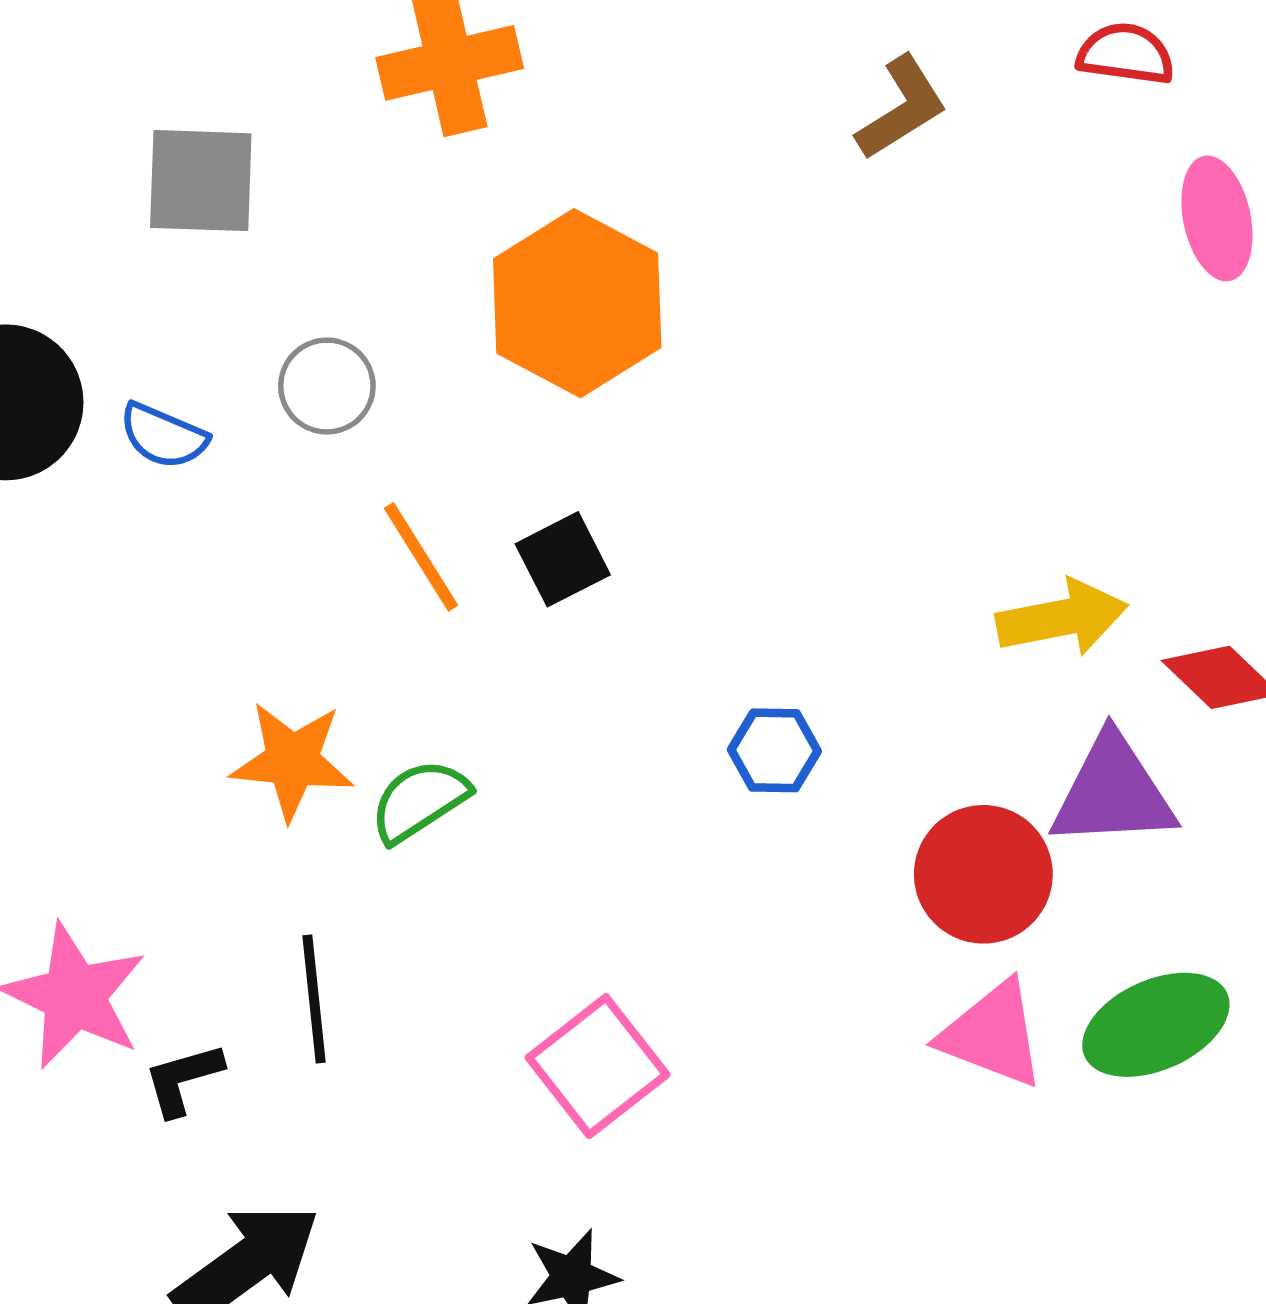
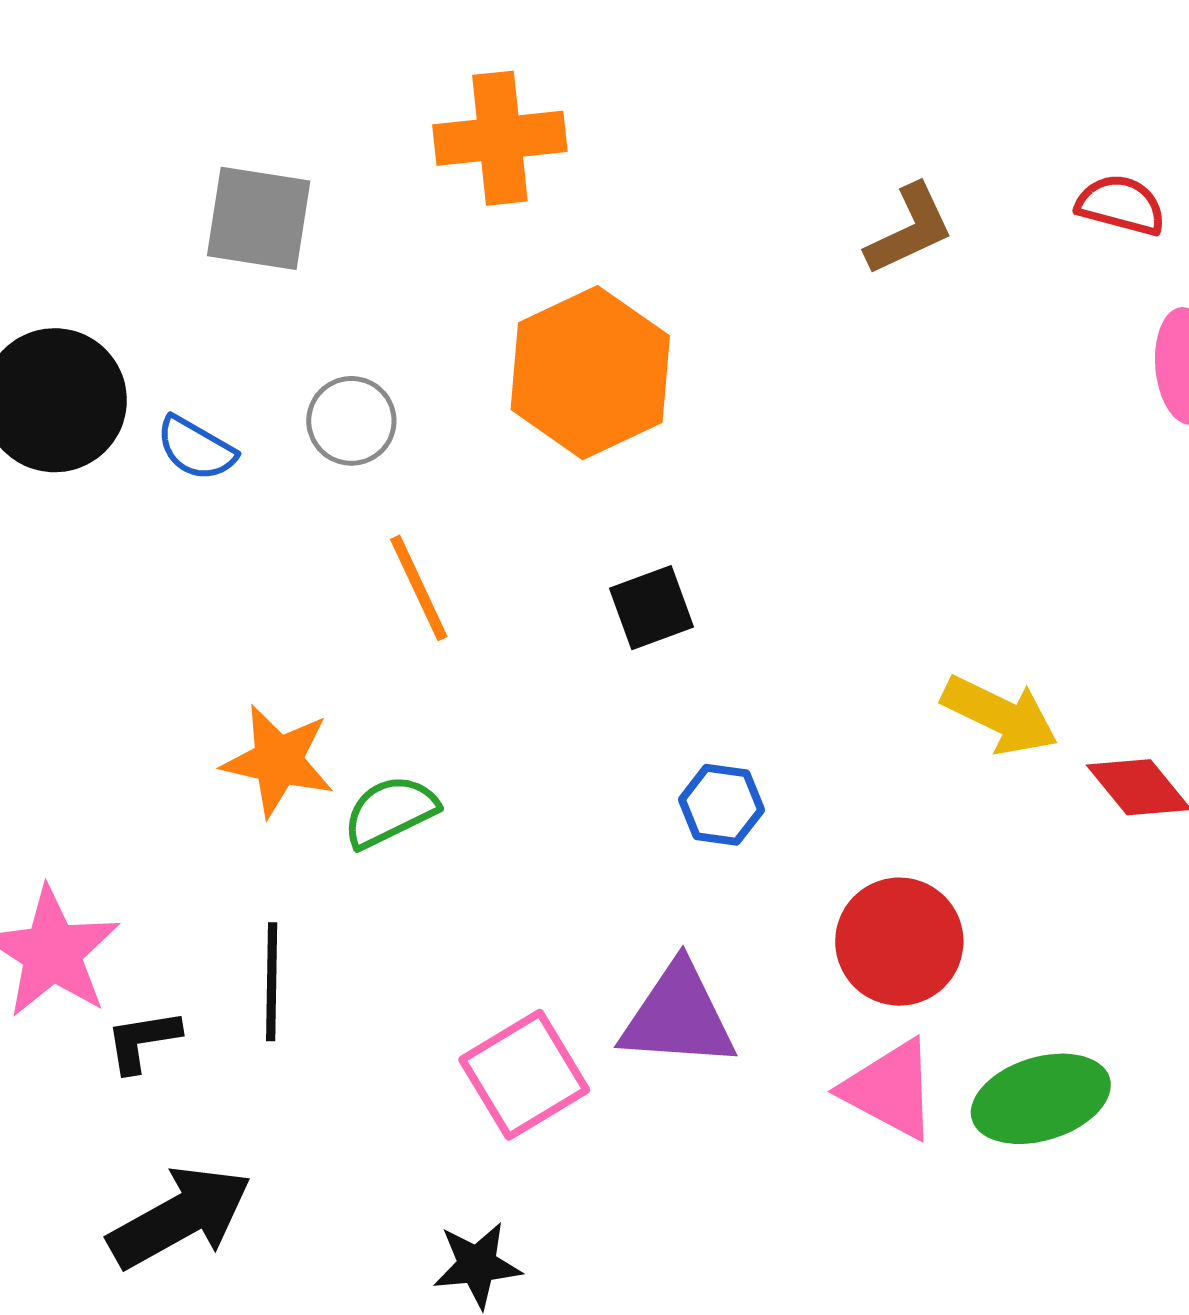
black square: (563, 559) -> (652, 608), moved
yellow arrow: (1062, 618) -> (1000, 715), turned 30
purple triangle: (1113, 792) -> (678, 1016), moved

